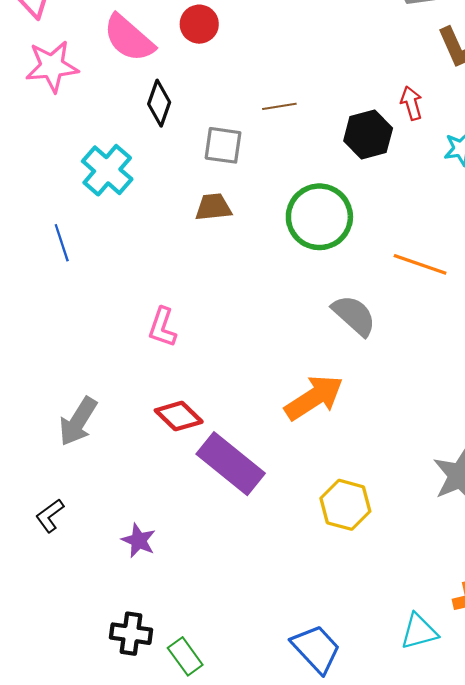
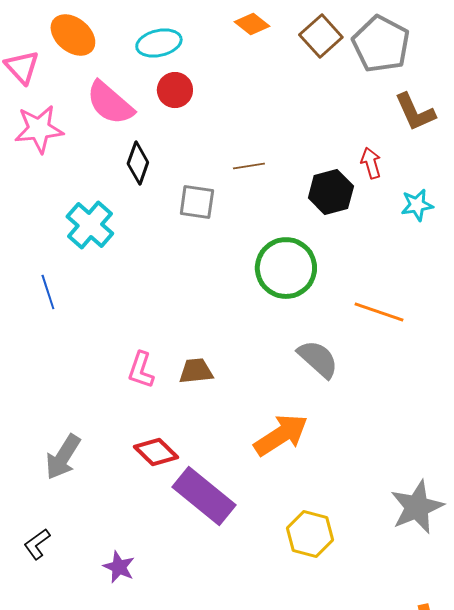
brown trapezoid: (213, 207) -> (196, 371), moved

